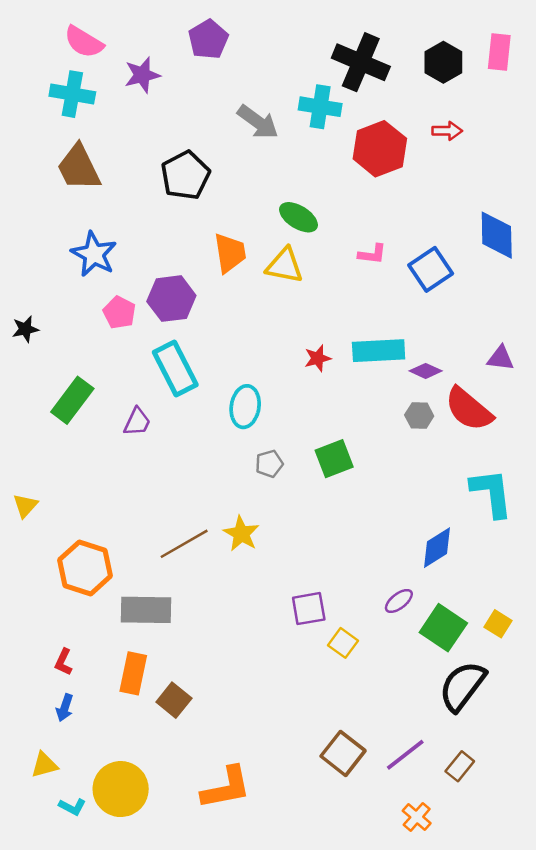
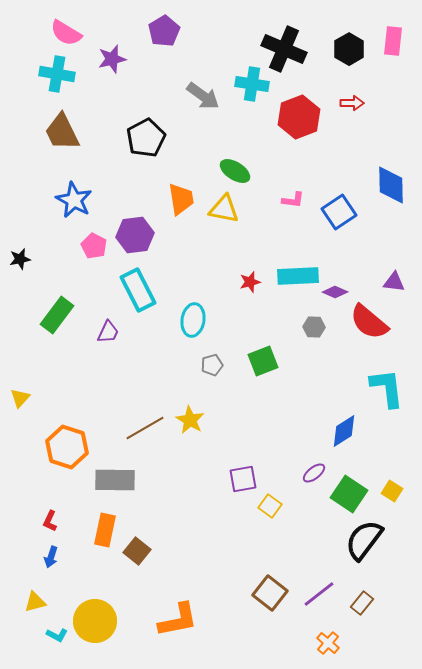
gray hexagon: (419, 415) -> (314, 327), moved

